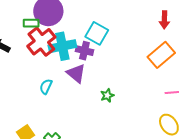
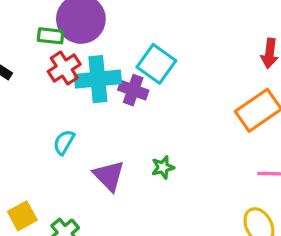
red cross: (41, 42) -> (64, 68), size x0.7
purple triangle: (76, 73) -> (109, 176), moved

